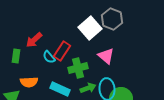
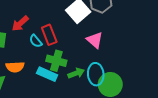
red rectangle: (62, 51) -> (49, 35), turned -54
green cross: (78, 68) -> (56, 61), moved, turned 30

